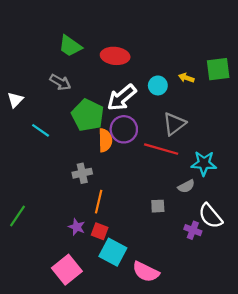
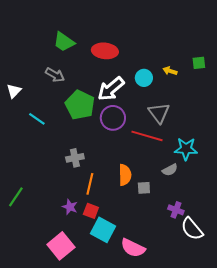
green square: (218, 69) -> (199, 63), size x0.6
gray triangle: (174, 124) -> (159, 113), turned -30
orange semicircle: (105, 140) -> (125, 175), moved
white semicircle: (210, 216) -> (192, 229), moved

